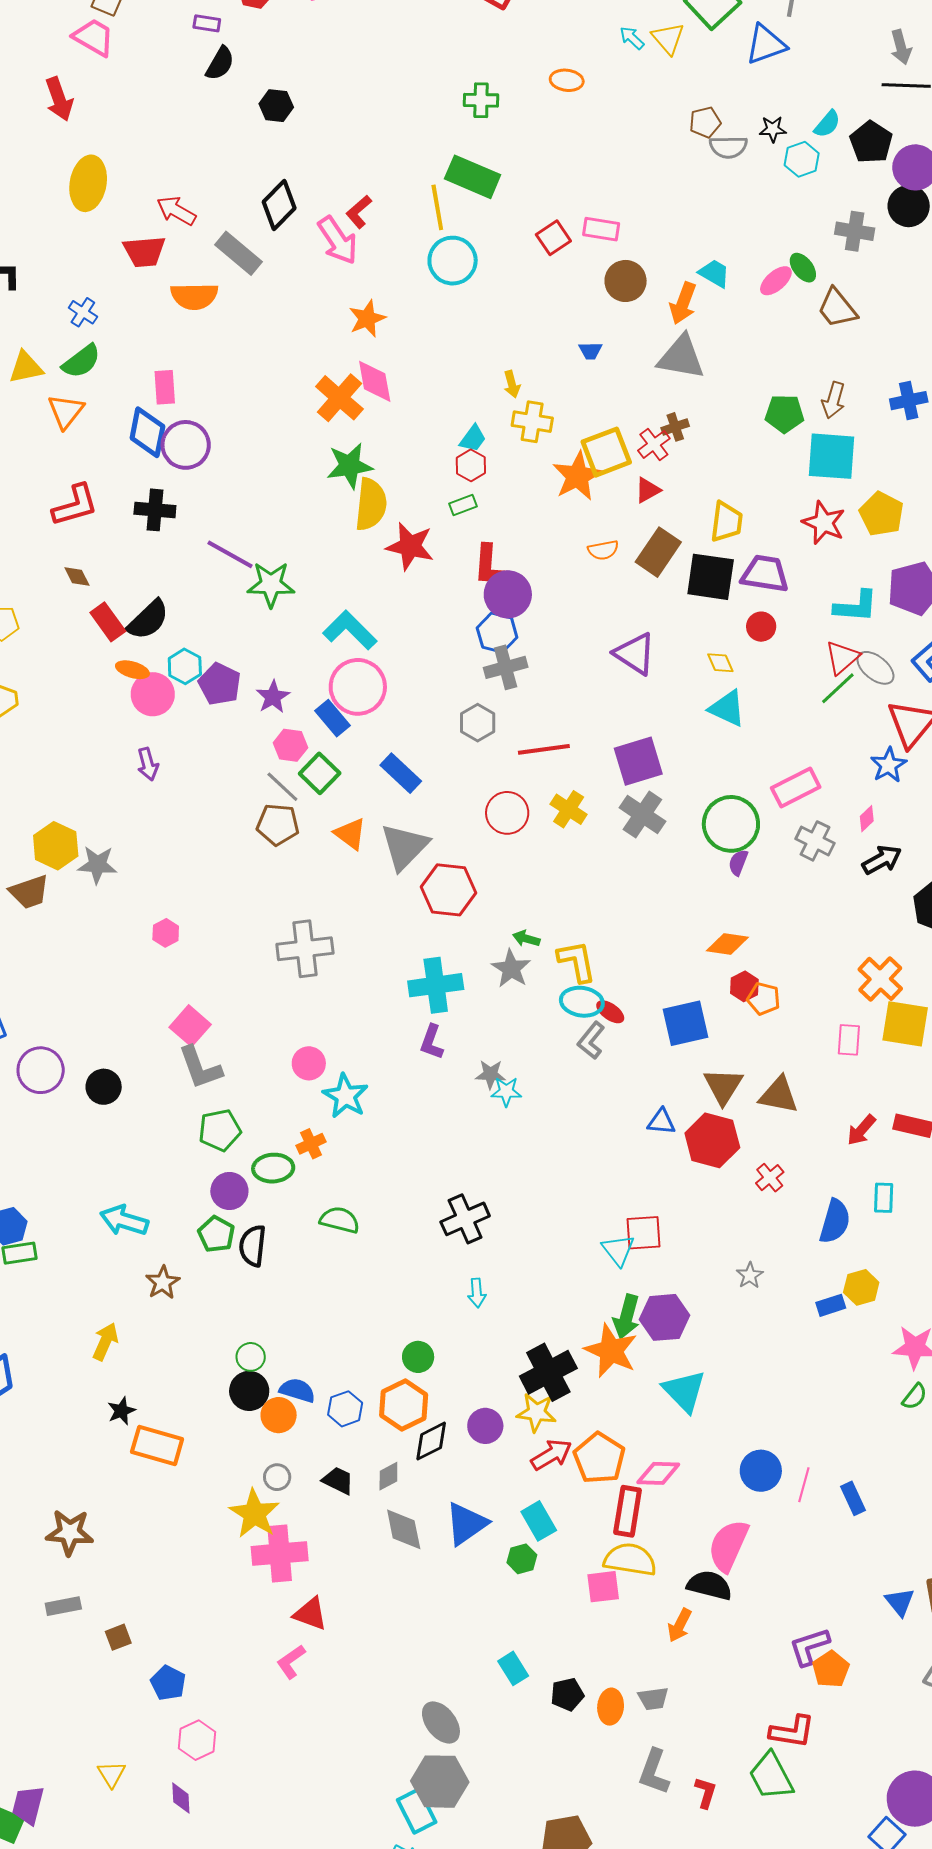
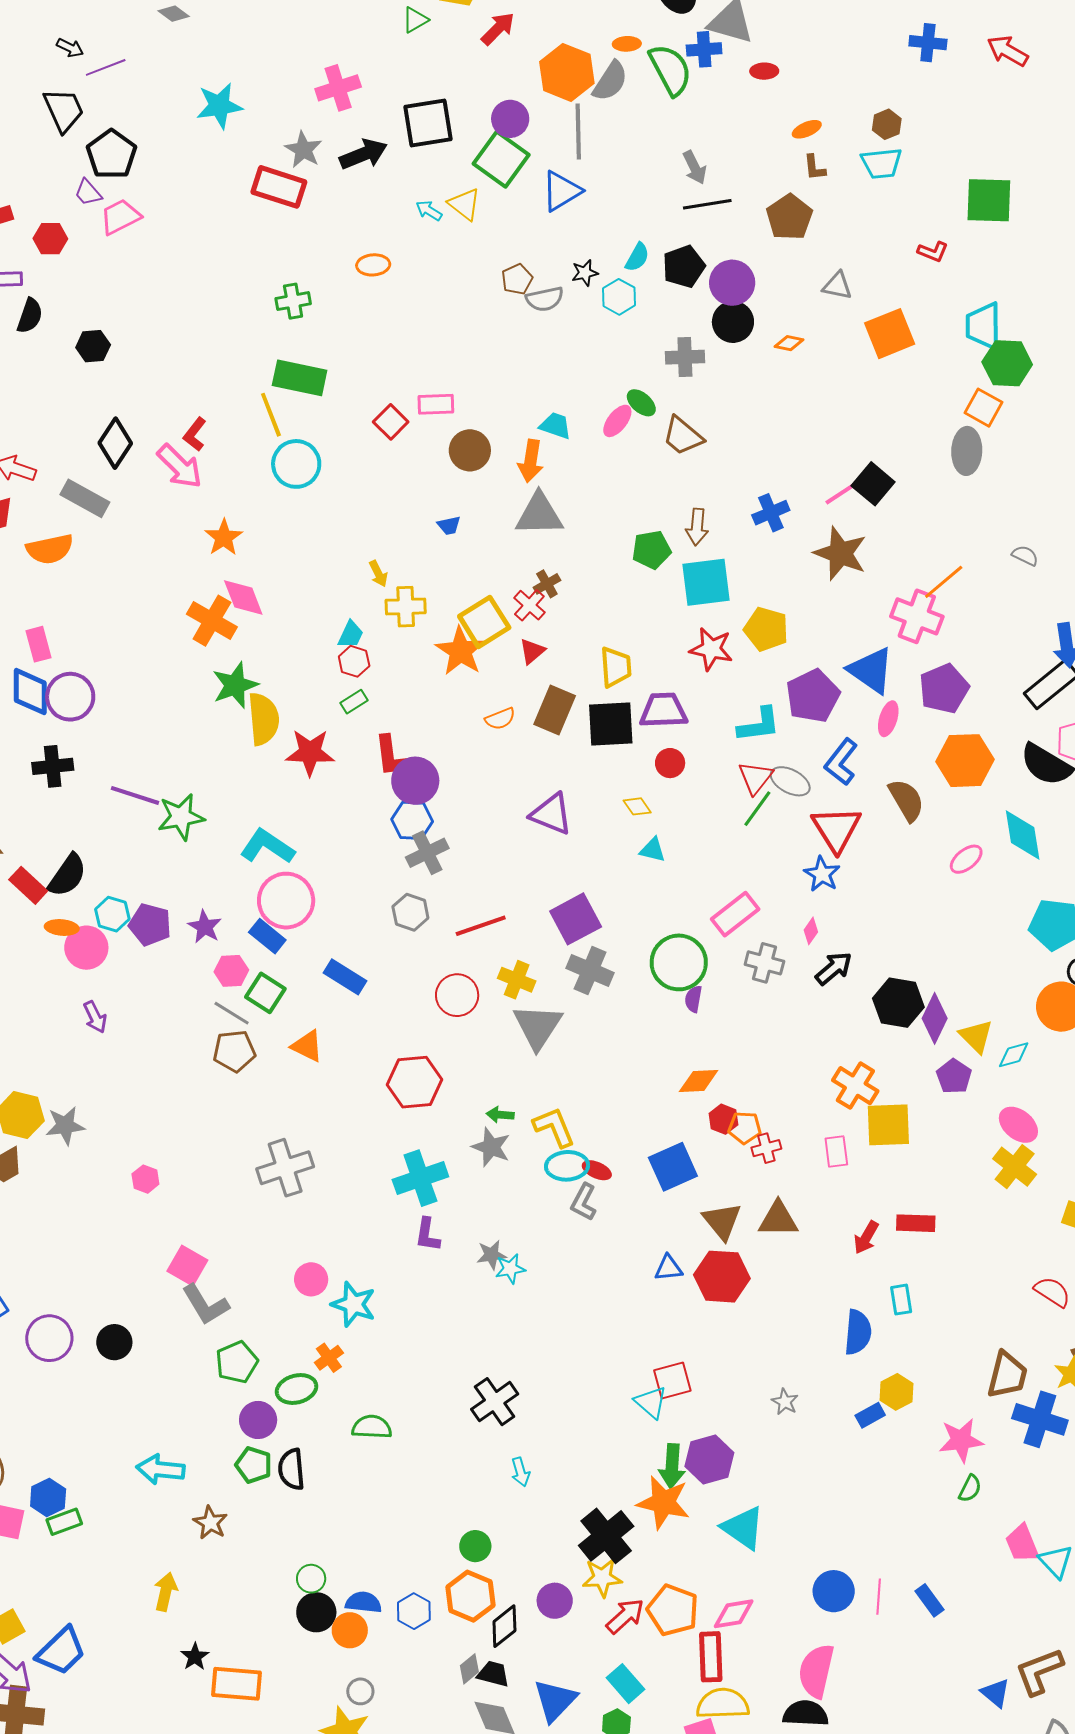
black pentagon: (871, 142) -> (684, 267), turned 30
cyan triangle: (727, 708) -> (653, 850), size x0.7
gray triangle: (404, 847) -> (538, 1026), moved
red cross: (770, 1178) -> (766, 1148), moved, turned 36
black trapezoid: (338, 1481) -> (493, 1674), moved

